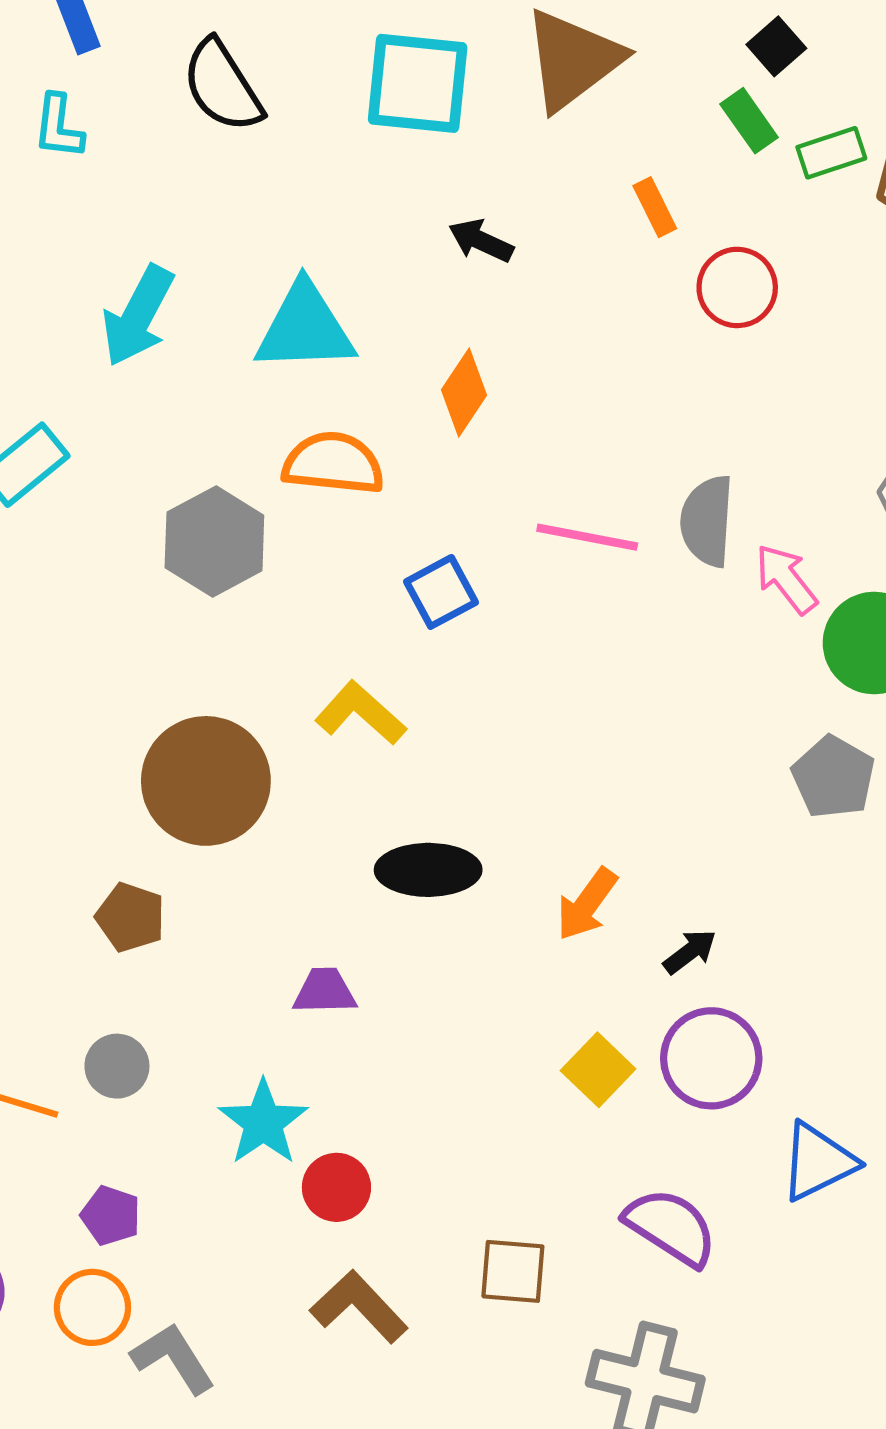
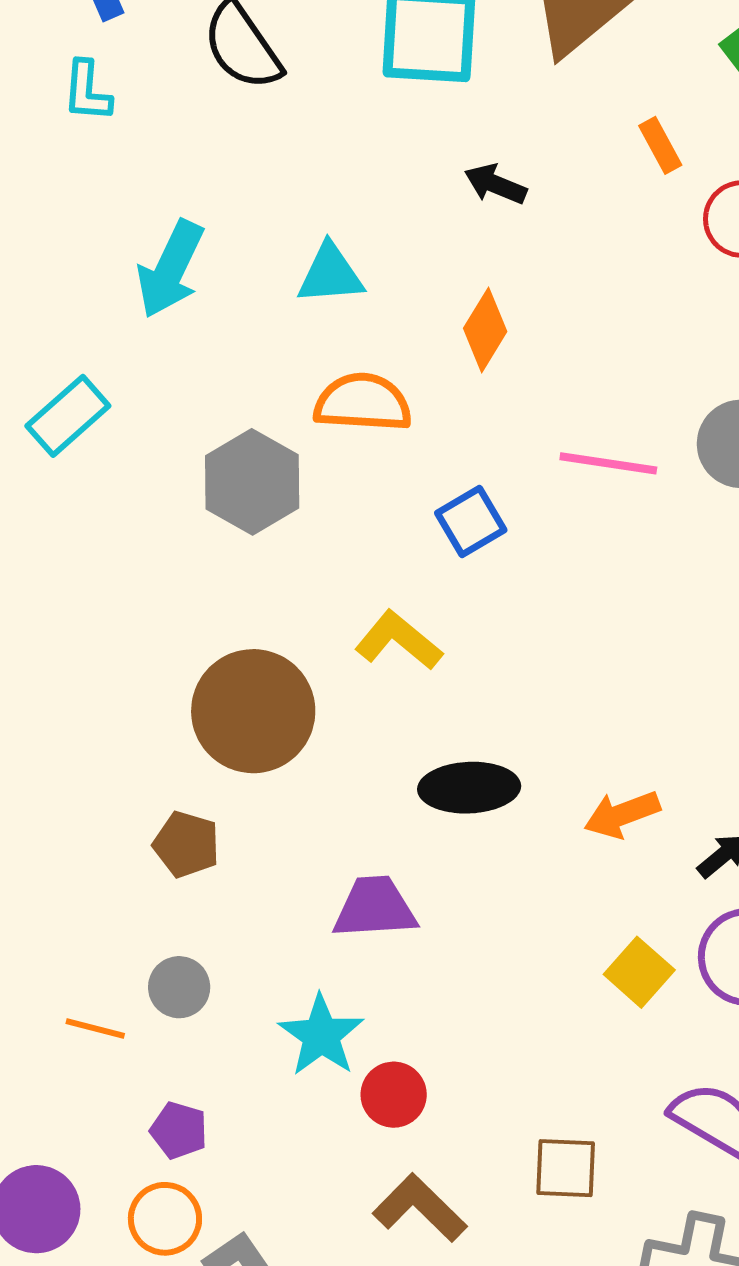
cyan triangle: (305, 328) -> (330, 274), size x0.7
orange arrow: (587, 904) -> (622, 814), turned 36
purple trapezoid: (325, 991) -> (375, 908), size x1.4

